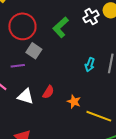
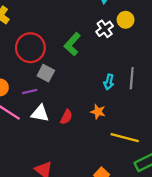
white triangle: (26, 96) -> (40, 113), moved
orange star: (74, 102) -> (98, 112), moved

